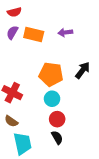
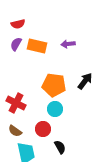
red circle: (57, 119) -> (43, 129), moved

